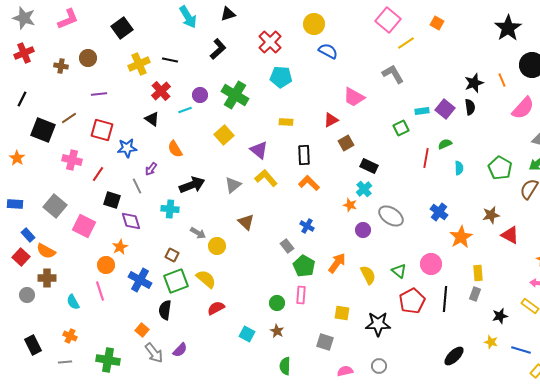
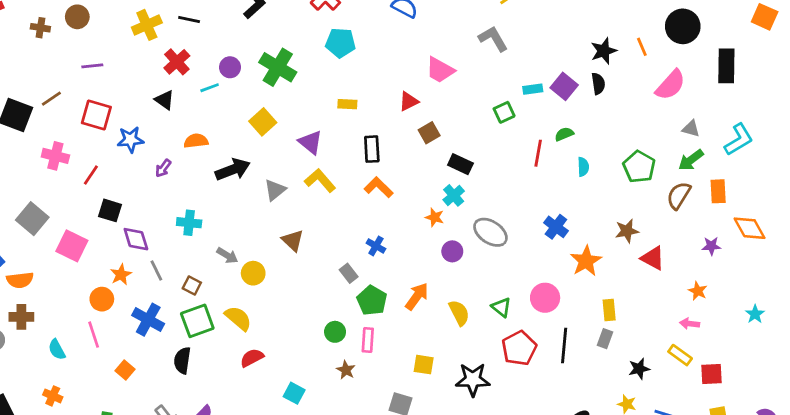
orange semicircle: (175, 149) -> (196, 141), turned 114
black arrow: (192, 185) -> (233, 170), moved
gray line: (137, 186) -> (156, 270), moved
orange semicircle: (46, 251) -> (20, 280), turned -36
green circle: (277, 303) -> (335, 332), moved
orange square: (142, 330) -> (125, 370), moved
brown star: (277, 331) -> (346, 370), moved

